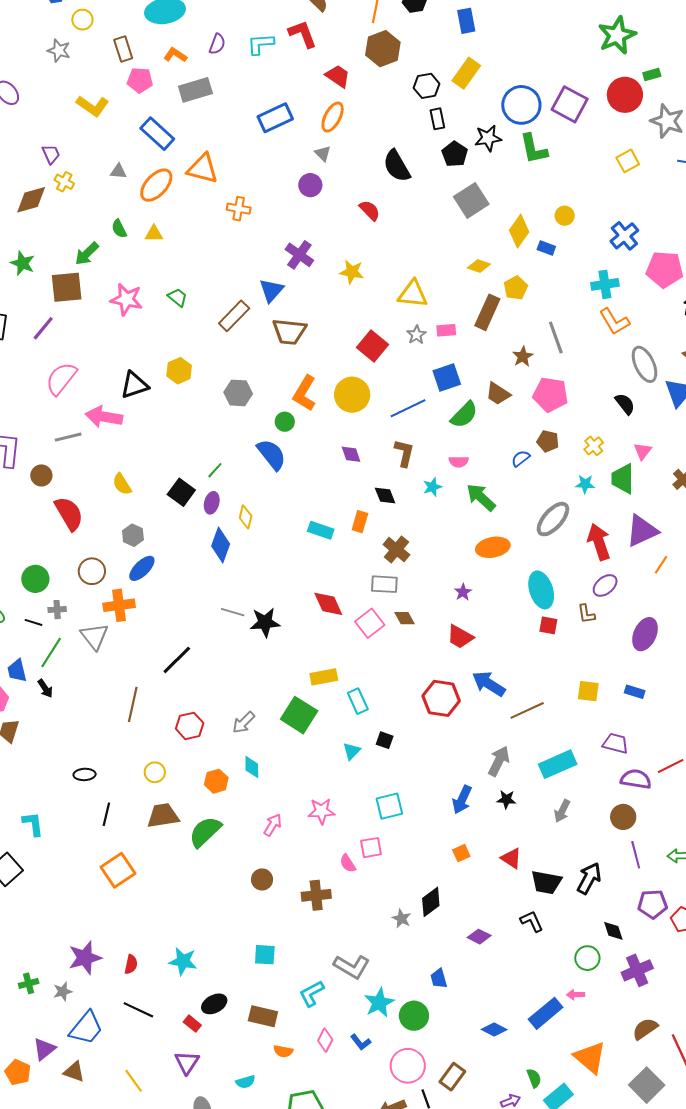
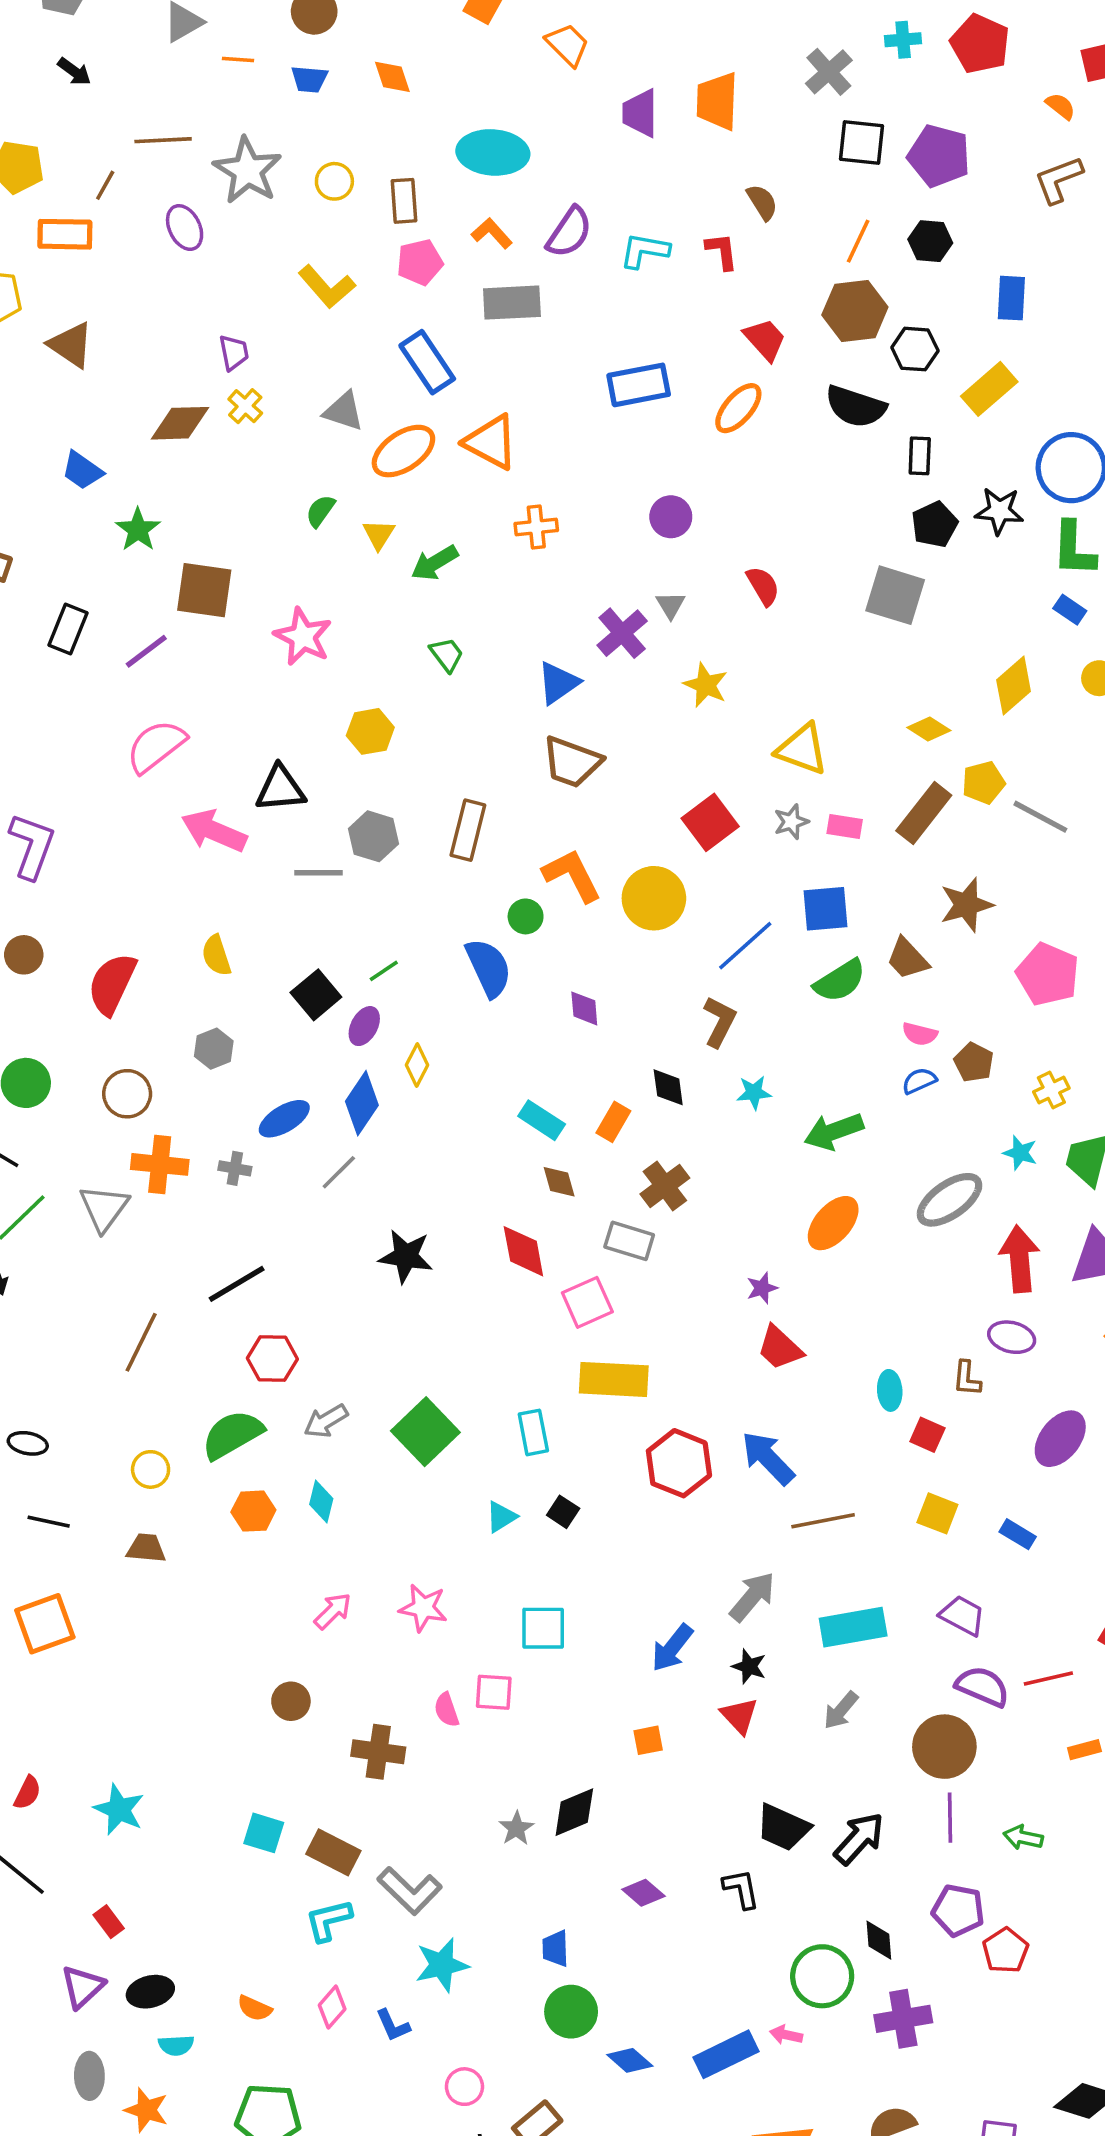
yellow circle: (82, 20) -> (334, 181), moved
red L-shape: (303, 34) -> (722, 251), size x0.7
purple semicircle: (217, 44) -> (569, 232), size x1.4
gray star: (59, 51) -> (248, 171), moved, size x1.6
pink pentagon: (140, 80) -> (420, 262), turned -30
black hexagon: (427, 86) -> (915, 349), moved
gray triangle: (323, 153) -> (671, 605), moved
black semicircle: (397, 166) -> (856, 407), moved, turned -56
gray triangle: (118, 171) -> (344, 411), size x1.4
gray square: (471, 200) -> (895, 595), moved, turned 36
orange cross: (239, 209) -> (536, 527), turned -30
green semicircle: (119, 229) -> (320, 511), turned 48
yellow triangle: (154, 234) -> (379, 534), turned 48
blue rectangle: (546, 248) -> (1070, 610), moved
green arrow: (87, 254) -> (435, 563), moved
green trapezoid: (178, 297) -> (447, 655), moved
brown rectangle: (234, 316) -> (468, 830), moved, turned -44
gray line: (556, 338) -> (1040, 817), moved, turned -56
brown star: (523, 356) -> (966, 905), size x1.4
yellow hexagon: (179, 371) -> (370, 731), moved
gray hexagon: (238, 393) -> (373, 836), moved
orange L-shape: (305, 393) -> (572, 875), turned 108
pink pentagon: (550, 395) -> (1048, 974), moved
blue line: (408, 408) -> (745, 946), turned -30
gray line: (68, 437) -> (319, 873), moved
purple diamond: (351, 454) -> (584, 1008), moved
pink semicircle: (459, 462) -> (920, 1034), moved
brown circle: (41, 475) -> (24, 955), moved
green arrow: (481, 497) -> (834, 1131), turned -76
red semicircle: (69, 514) -> (112, 984), turned -138
orange ellipse: (493, 547) -> (833, 1223), turned -52
blue ellipse: (142, 568) -> (284, 1119), moved
purple ellipse: (605, 585) -> (1012, 1337), turned 40
cyan ellipse: (541, 590) -> (890, 1390), moved, size x0.6
gray cross: (57, 610) -> (235, 1168), moved
gray line: (233, 612) -> (339, 1172), moved, turned -75
brown diamond: (404, 618) -> (559, 1182), moved
red square: (548, 625) -> (927, 1435), moved
red trapezoid: (460, 637) -> (780, 1348), moved
yellow rectangle: (324, 677) -> (614, 1379), moved, size x1.4
red hexagon: (190, 726) -> (272, 1359), moved
black line: (106, 814) -> (49, 1522), turned 75
brown trapezoid: (163, 816) -> (146, 1548), size x0.7
brown circle: (623, 817) -> (944, 1747), size x1.4
green semicircle: (205, 832) -> (232, 1435), moved
red triangle: (511, 858) -> (739, 1716), moved
green circle: (587, 958) -> (822, 1976), size x1.4
black ellipse: (214, 1004) -> (150, 1992), moved
brown rectangle: (263, 1016) -> (333, 1852), moved
green circle: (414, 1016) -> (571, 2012), moved
pink circle: (408, 1066) -> (464, 2087), size x0.6

